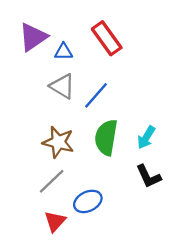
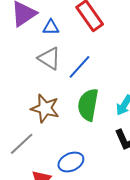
gray line: (52, 181) -> (22, 144), moved

